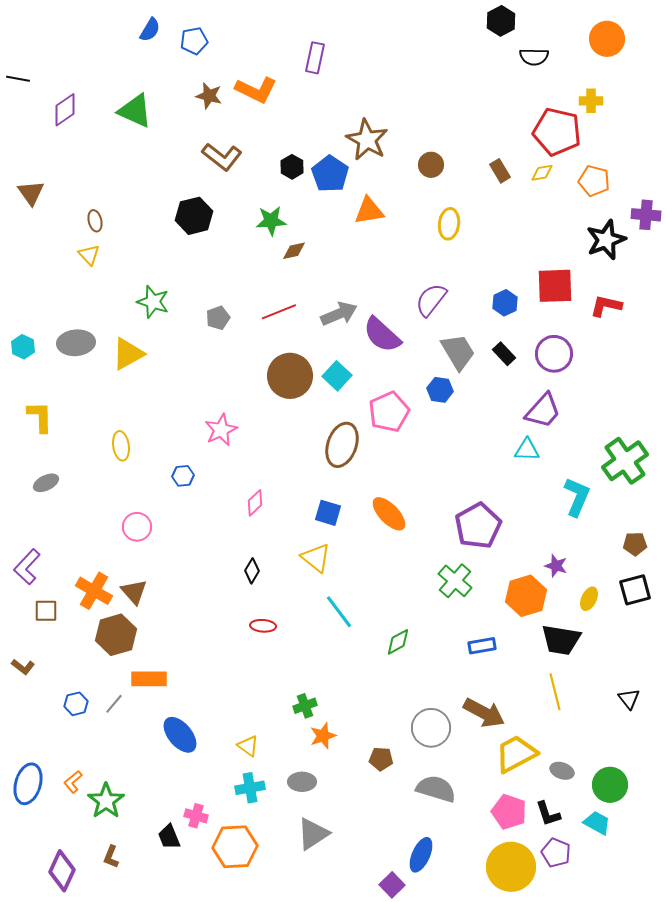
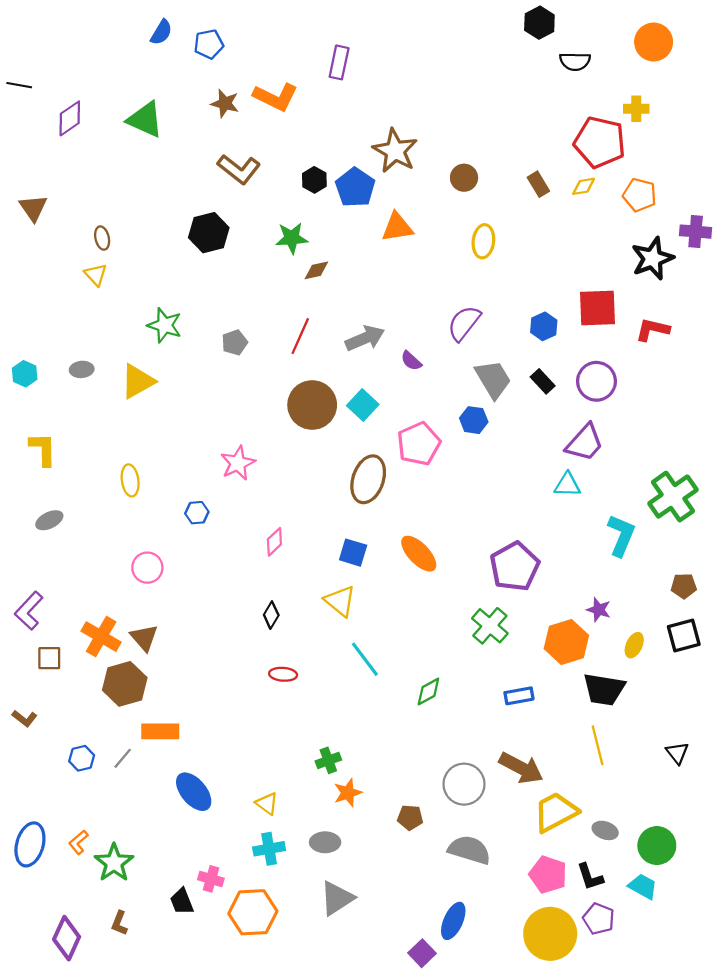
red line: (279, 312) -> (300, 336), turned -44
purple semicircle: (382, 335) -> (411, 361), size x0.5
gray ellipse: (76, 343) -> (82, 369), size x0.6

